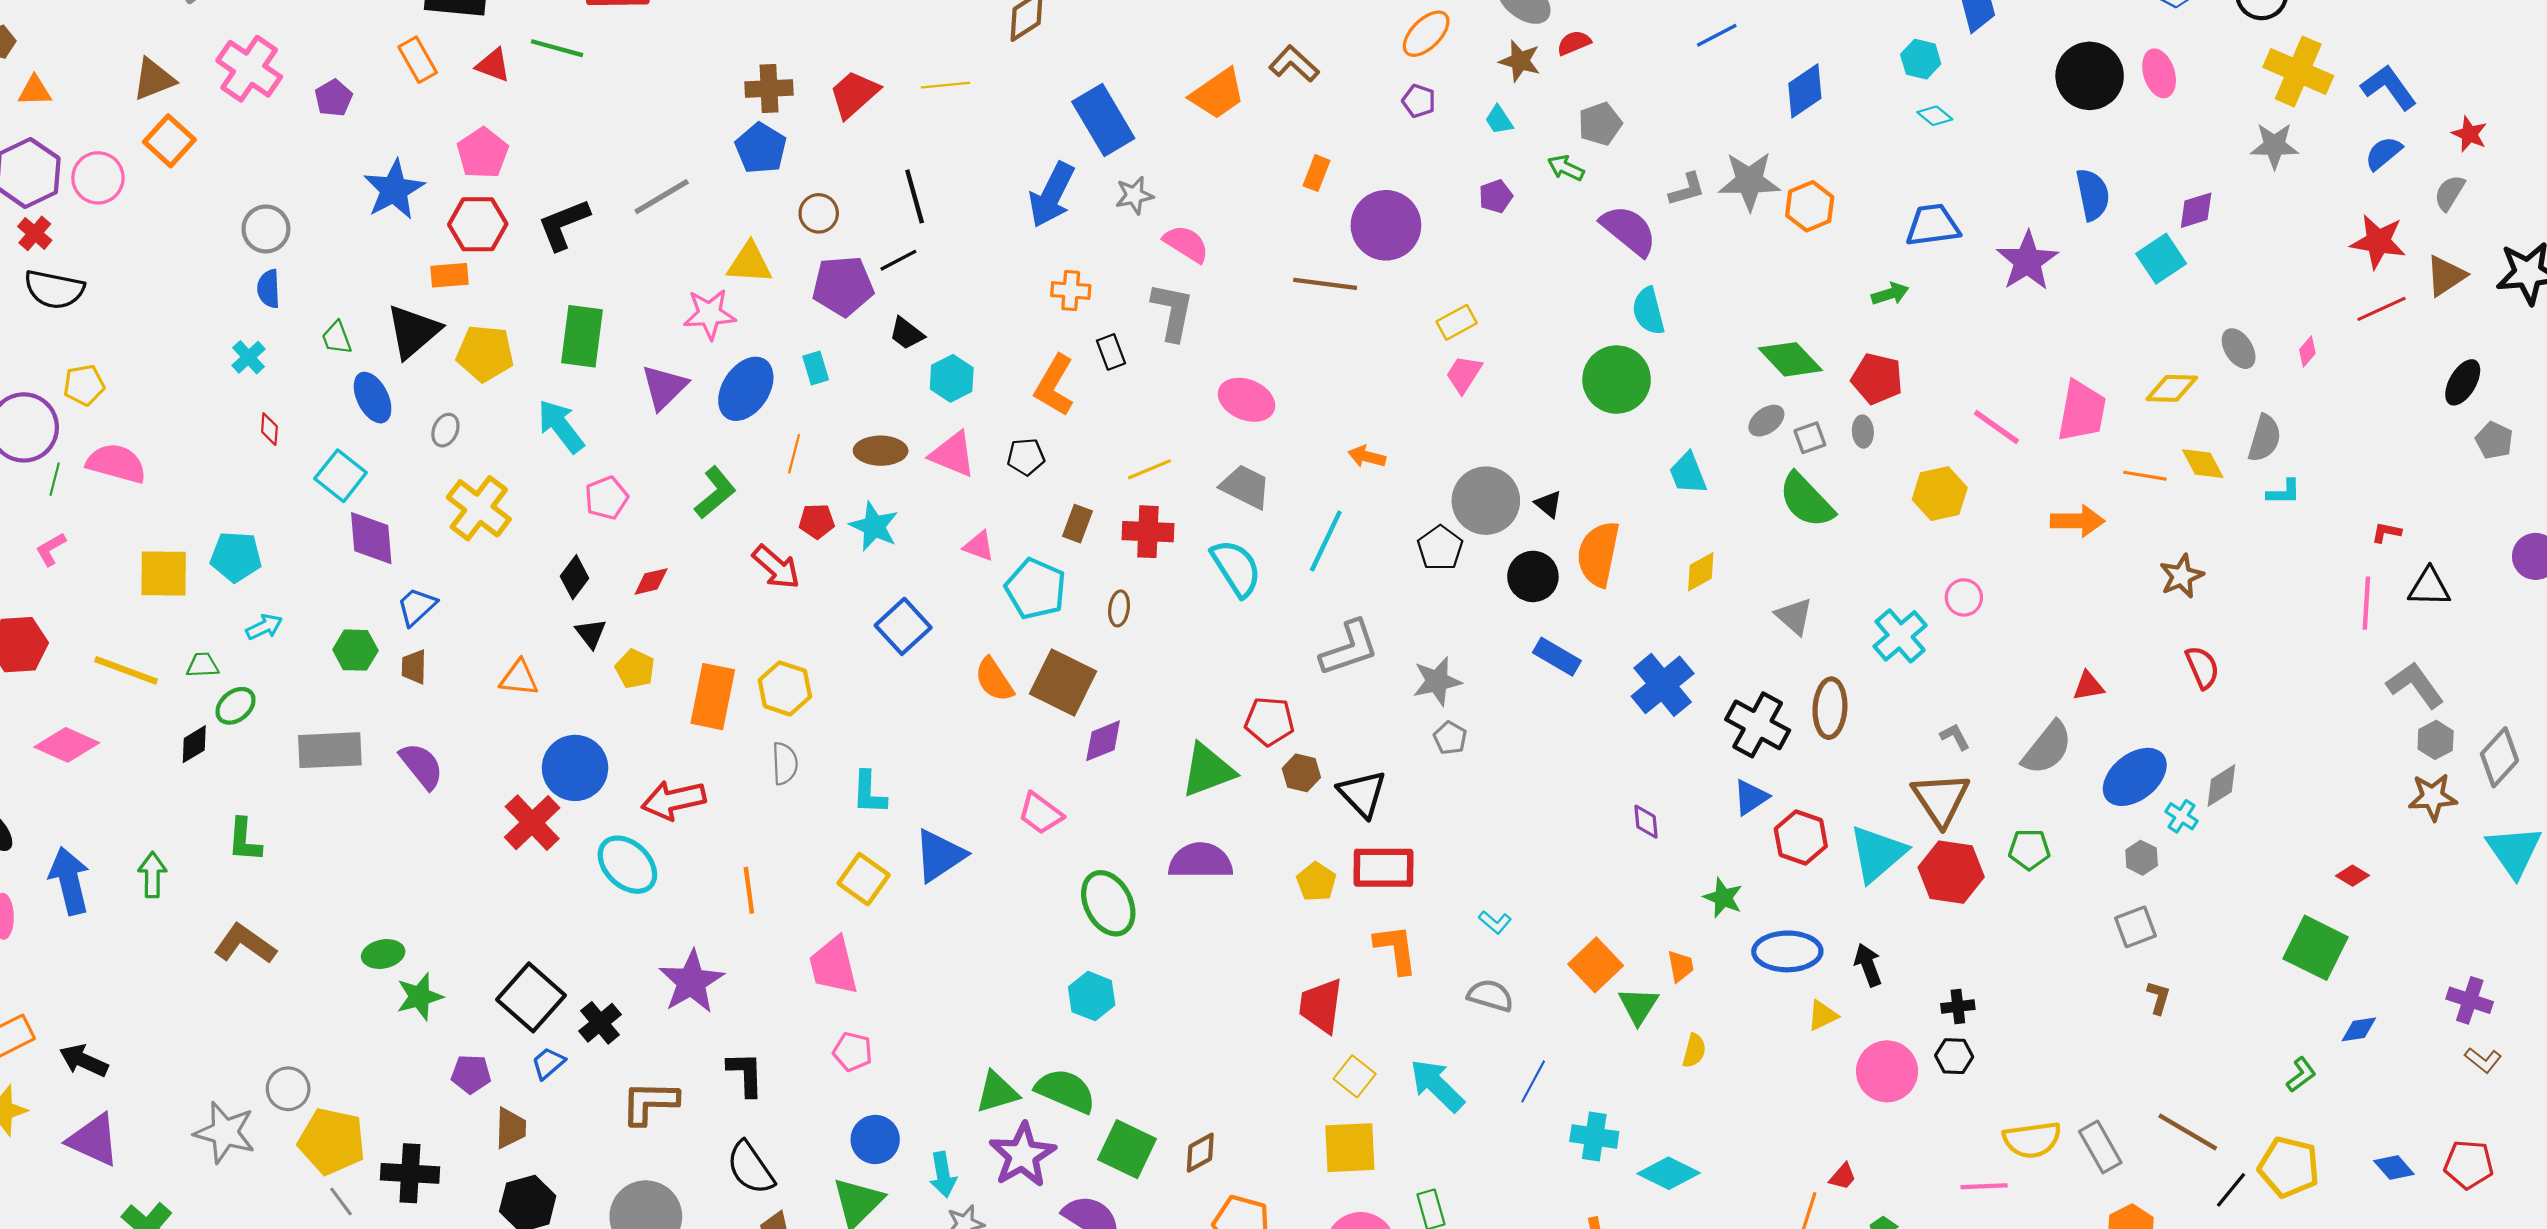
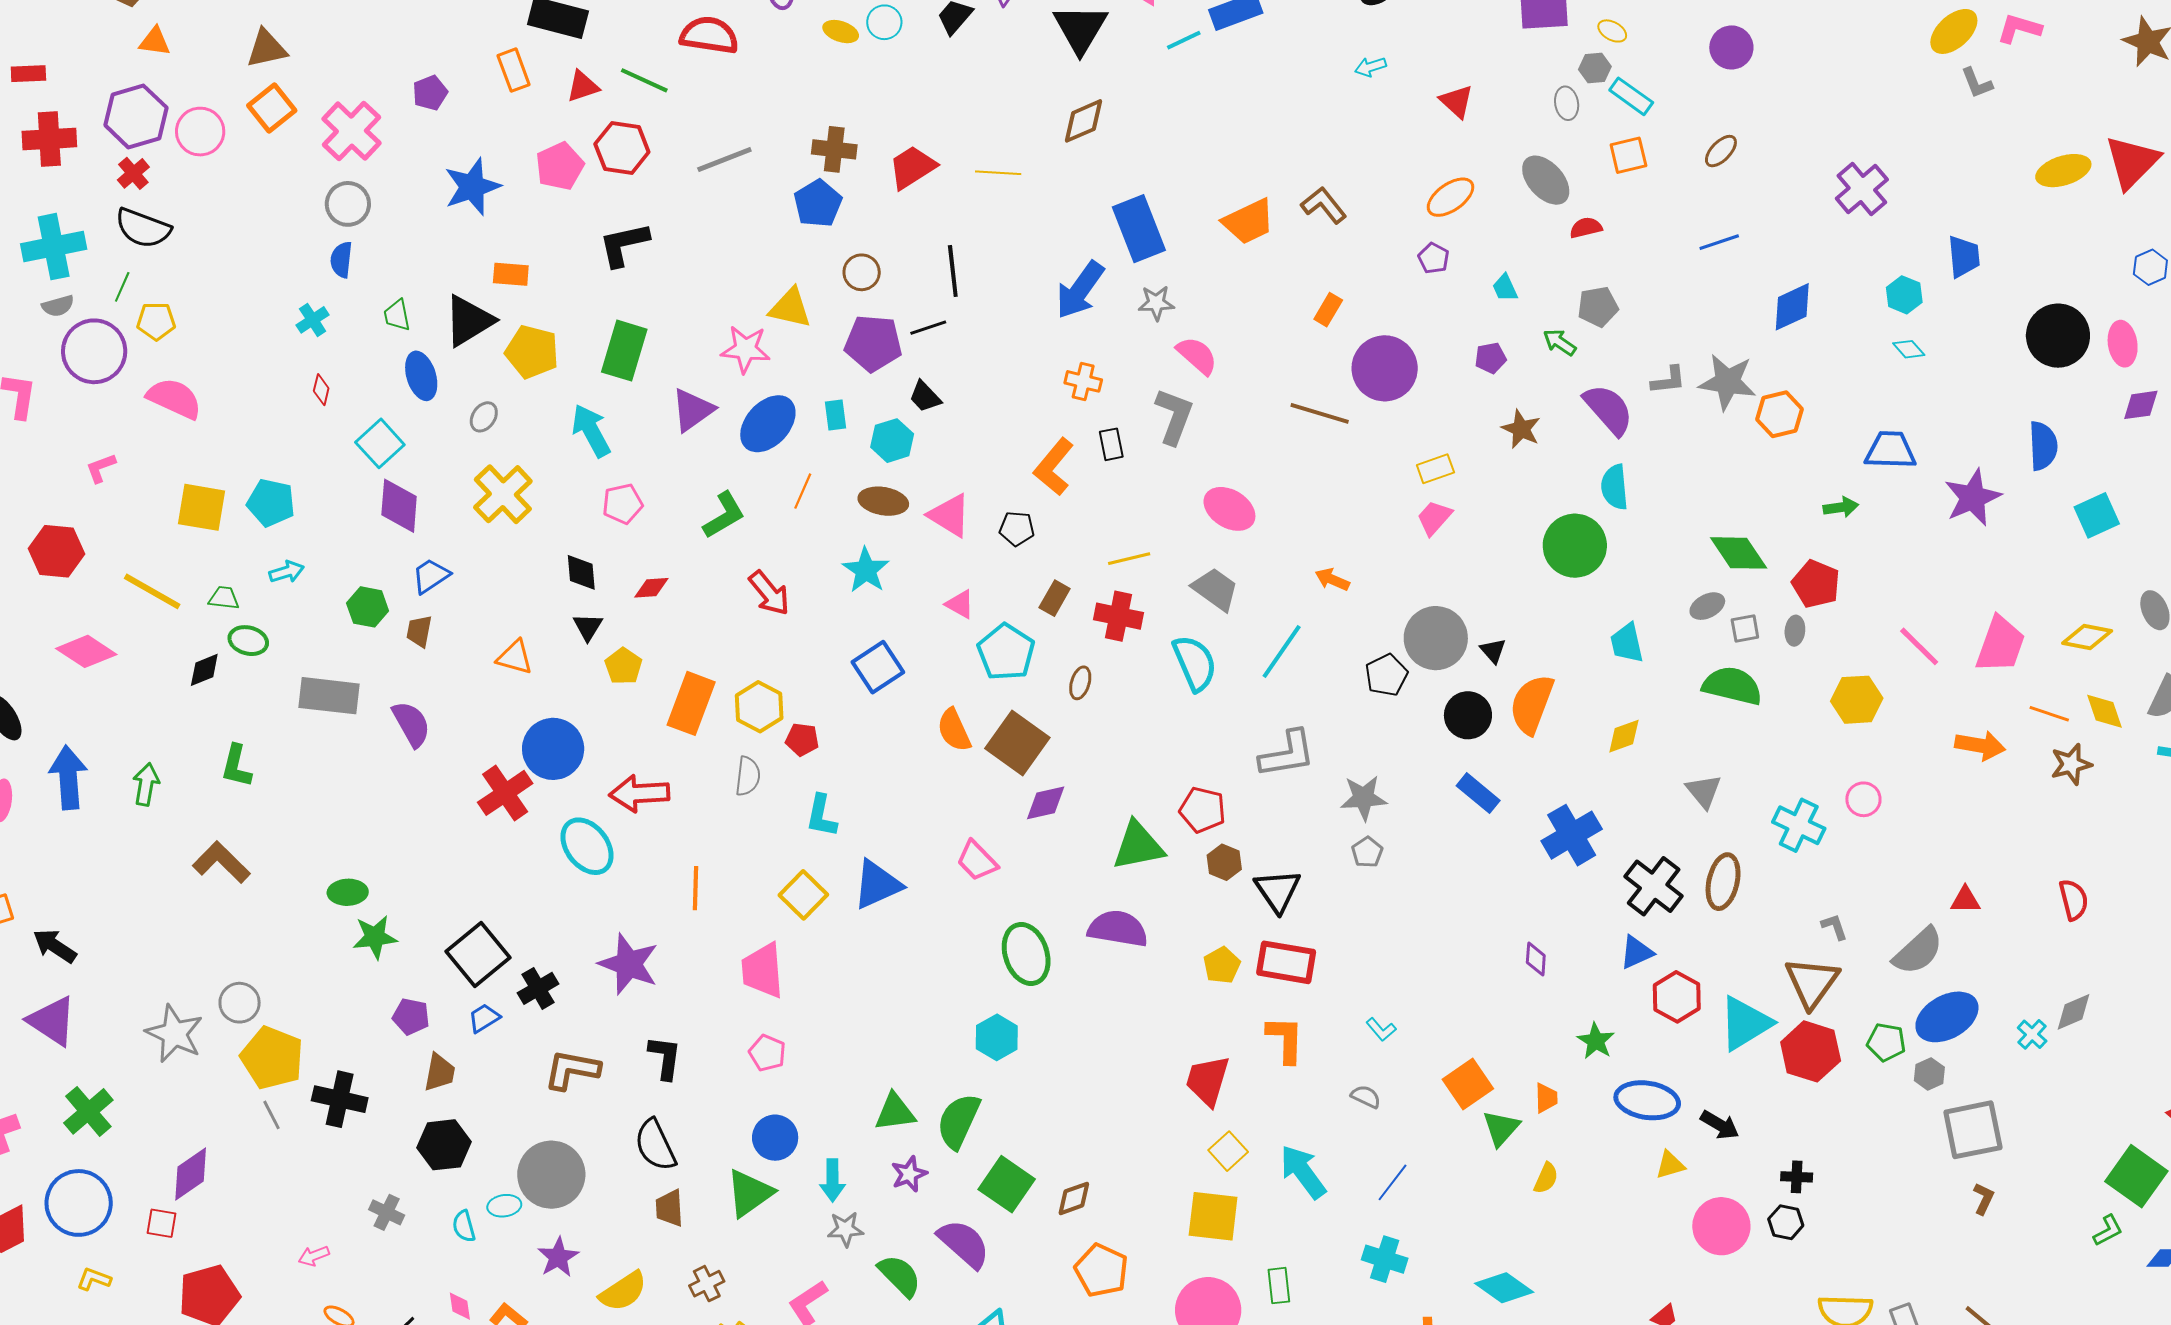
brown star: (1520, 61) -> (1521, 429), moved
red triangle: (493, 65) -> (583, 86), turned -48
pink cross: (249, 69) -> (351, 131), moved
gray line: (662, 197) -> (724, 159), moved
purple diamond: (2196, 210) -> (2141, 405), moved
red hexagon: (478, 224) -> (622, 148), moved
cyan hexagon: (952, 378) -> (892, 441), moved
green line: (55, 479) -> (122, 287), moved
green semicircle: (1806, 500) -> (1732, 686), turned 138
red pentagon: (817, 521) -> (802, 740), moved
brown star: (2182, 576) -> (2071, 764), moved
black diamond: (575, 577) -> (581, 572), turned -51
cyan cross: (1900, 636) -> (1799, 825), turned -33
green ellipse: (235, 706) -> (248, 641), turned 45
blue ellipse: (2135, 777) -> (1947, 1017), moved
gray hexagon: (2142, 858) -> (1929, 1074), moved
gray square: (2136, 927) -> (1973, 1130), size x1.6
black arrow: (1868, 965) -> (1720, 1125), turned 132
purple star: (691, 982) -> (629, 964), turned -30
gray semicircle: (1490, 996) -> (1366, 1097), size x0.7
green L-shape: (2301, 1075) -> (2108, 1230), moved
green semicircle: (1066, 1091) -> (958, 1121), turned -98
cyan cross: (1594, 1137) -> (1385, 1259), moved
purple star: (1023, 1155) -> (909, 1174), size x0.6

